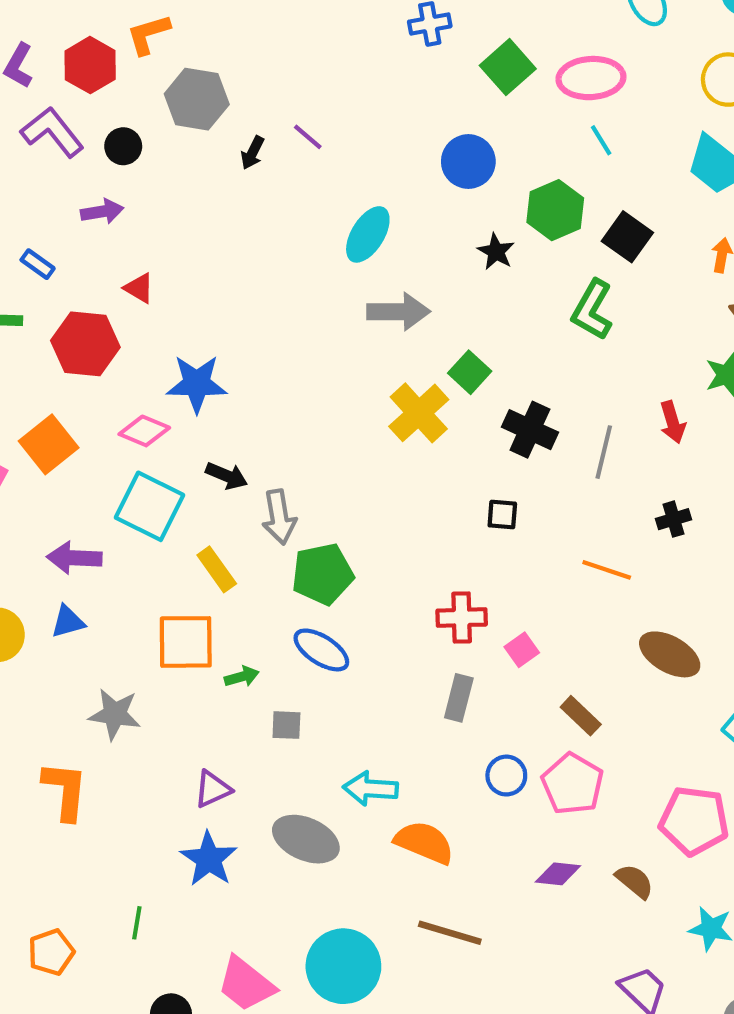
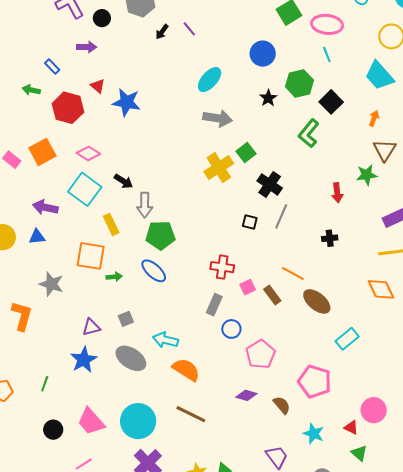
blue star: (197, 384) -> (127, 102), moved
gray line: (604, 452) -> (281, 216), moved
orange line: (607, 570) -> (293, 274), moved
brown rectangle: (581, 716) -> (272, 295), moved
gray square: (286, 725) -> (126, 319), moved, turned -35
blue circle: (506, 776) -> (231, 329), moved

